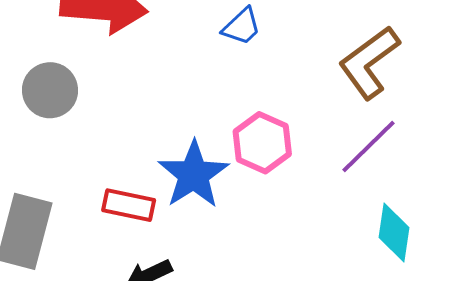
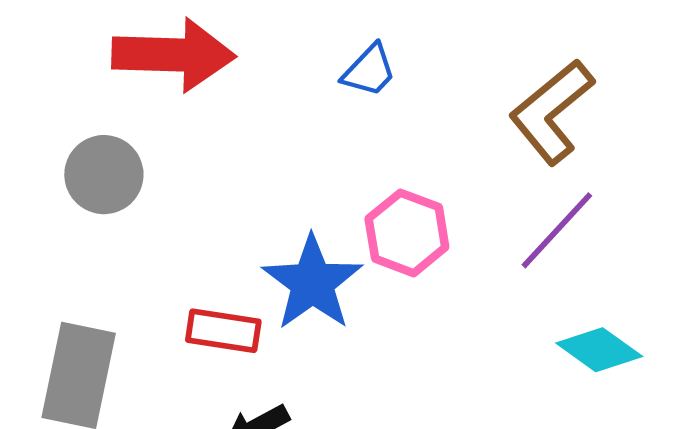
cyan diamond: (394, 233) -> (599, 350), turned -60

